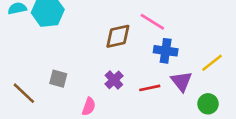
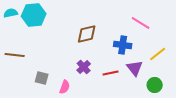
pink line: (152, 22) -> (141, 23), moved
gray square: (58, 79) -> (42, 78), moved
brown line: (24, 93) -> (15, 55), moved, turned -36

